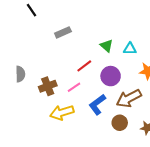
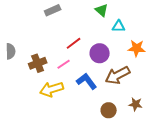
green triangle: (107, 46) -> (102, 10), moved
blue L-shape: (97, 104) -> (87, 81), turned 90
brown circle: (120, 123) -> (109, 110), moved

